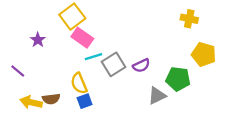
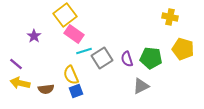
purple semicircle: (141, 66) -> (127, 59), turned 98
green pentagon: (178, 79) -> (151, 58), moved
yellow arrow: (31, 102) -> (20, 83), moved

